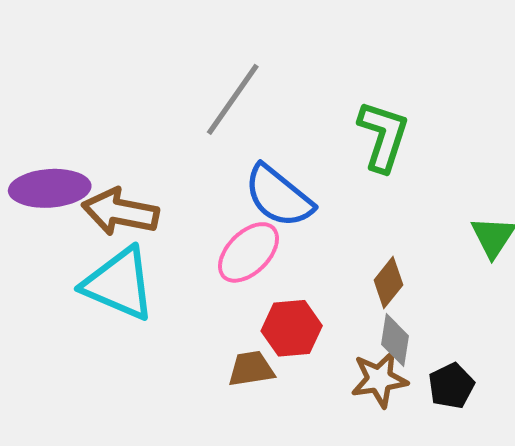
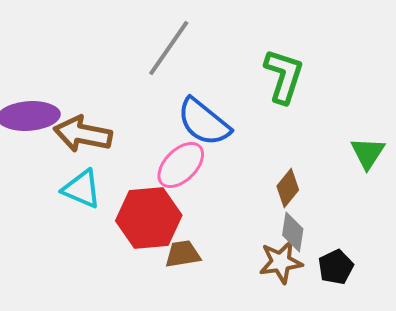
cyan triangle: (119, 284) -> (82, 189), size x0.7
red hexagon: (292, 328) -> (149, 218), moved, size x1.4

